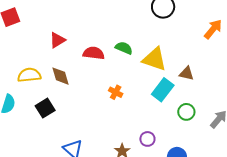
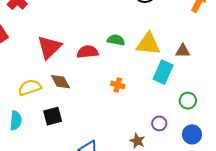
red triangle: (57, 40) -> (49, 47), size x1.5
black square: (45, 108) -> (53, 116), turned 30
green circle: (186, 112) -> (188, 101), moved

